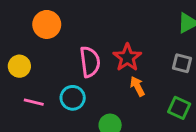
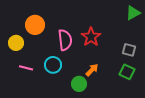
orange circle: (47, 24) -> (35, 25), moved
gray square: (182, 63) -> (129, 50), moved
orange arrow: (137, 86) -> (92, 70), moved, turned 72

